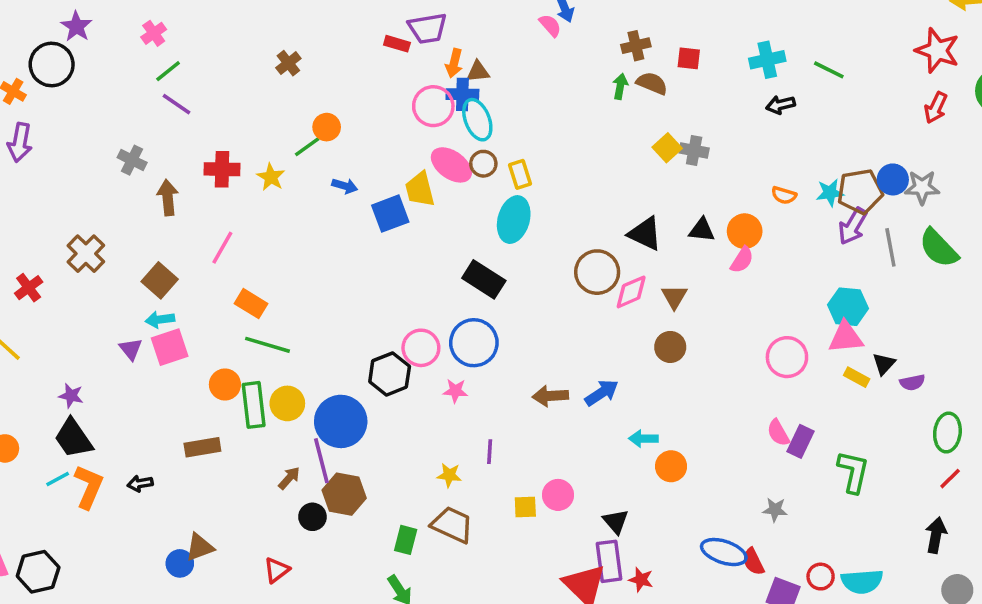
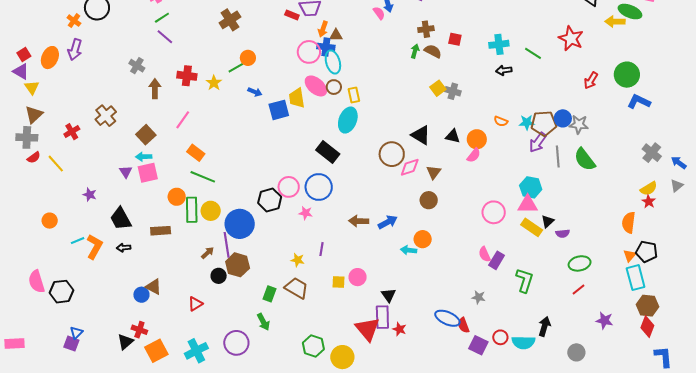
red star: (937, 50) -> (571, 38), moved
brown cross: (288, 63) -> (230, 20), size x1.5
yellow rectangle: (857, 377) -> (532, 227), size x1.5
green ellipse: (947, 433) -> (580, 263), turned 65
black trapezoid: (73, 438) -> (121, 219), moved
orange circle: (671, 466) -> (423, 239), moved
black arrow: (936, 535) -> (544, 326), moved
brown triangle: (200, 547) -> (154, 287), turned 42

